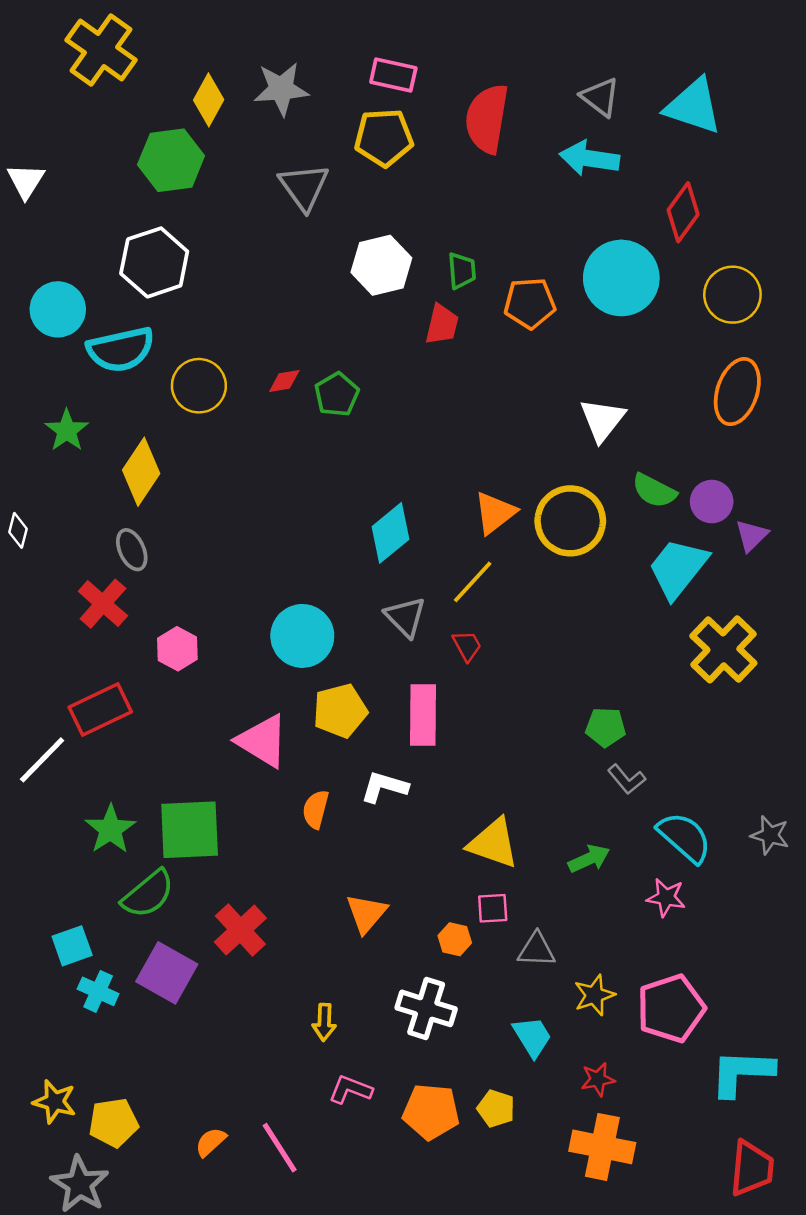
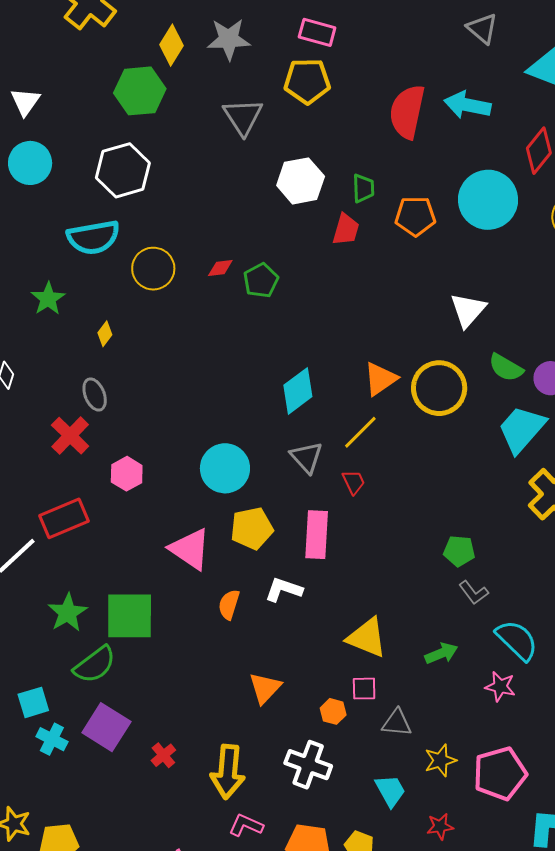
gray triangle: (600, 97) -> (482, 28), moved
red semicircle: (487, 119) -> (407, 112), moved
cyan circle: (58, 309) -> (30, 163), moved
yellow diamond: (141, 472) -> (105, 334), size x0.5
red cross: (240, 930) -> (163, 755), moved, size x0.6
yellow arrow: (324, 1022) -> (228, 772), size x1.8

